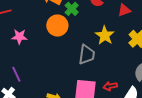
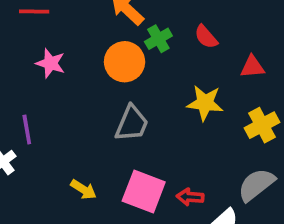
yellow star: (105, 35) -> (205, 103), turned 30
gray trapezoid: (87, 55) -> (132, 123), moved

